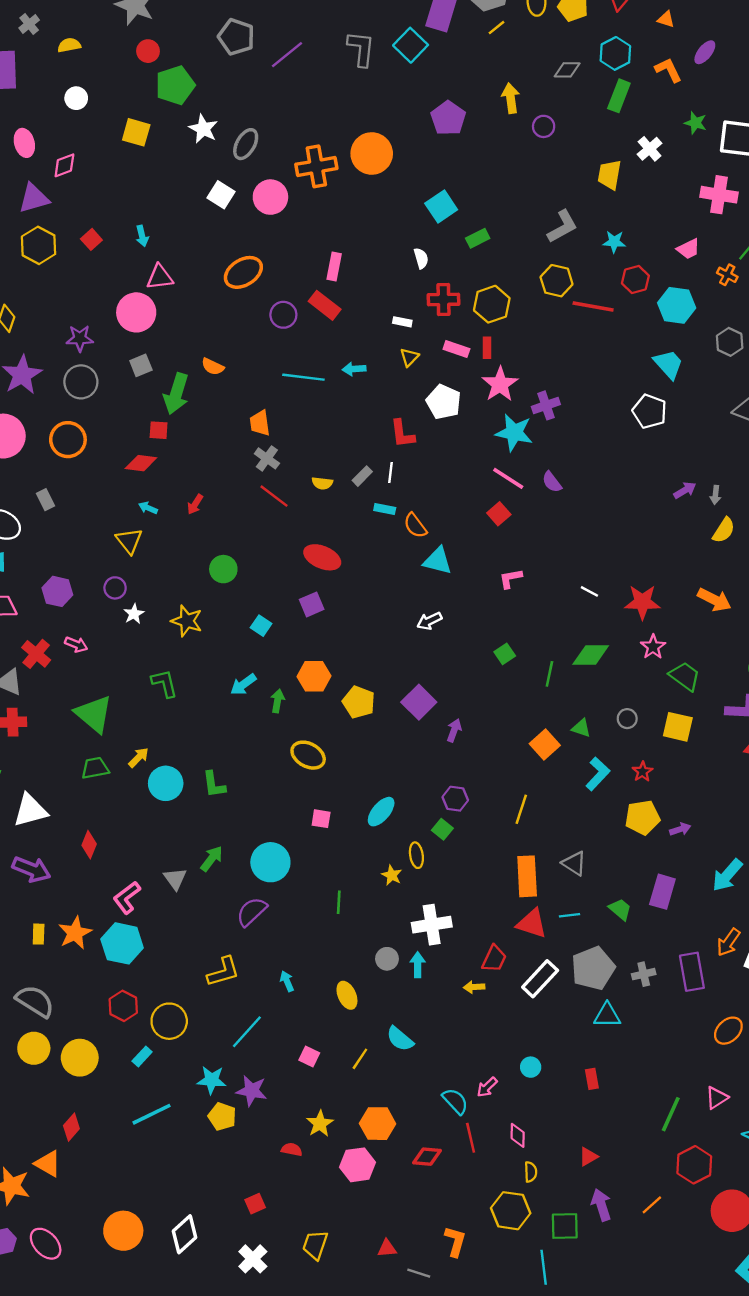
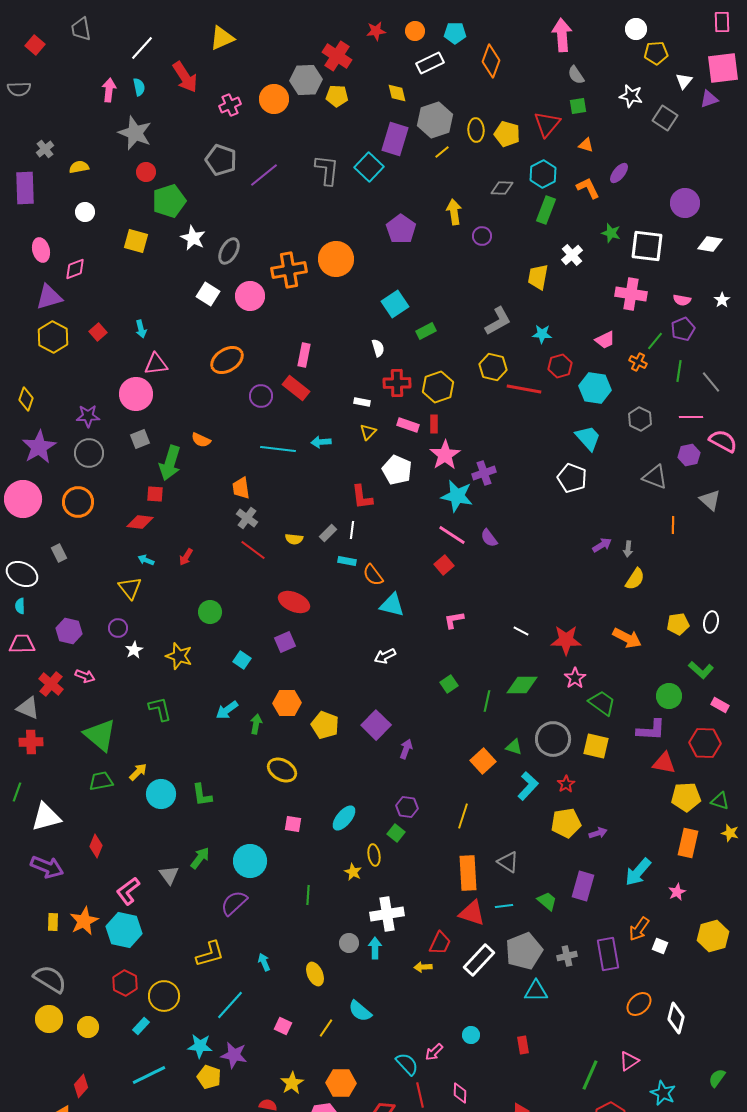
gray circle: (627, 719) -> (553, 739), size x2.0
yellow circle: (80, 1058) -> (88, 1027), size x0.7

